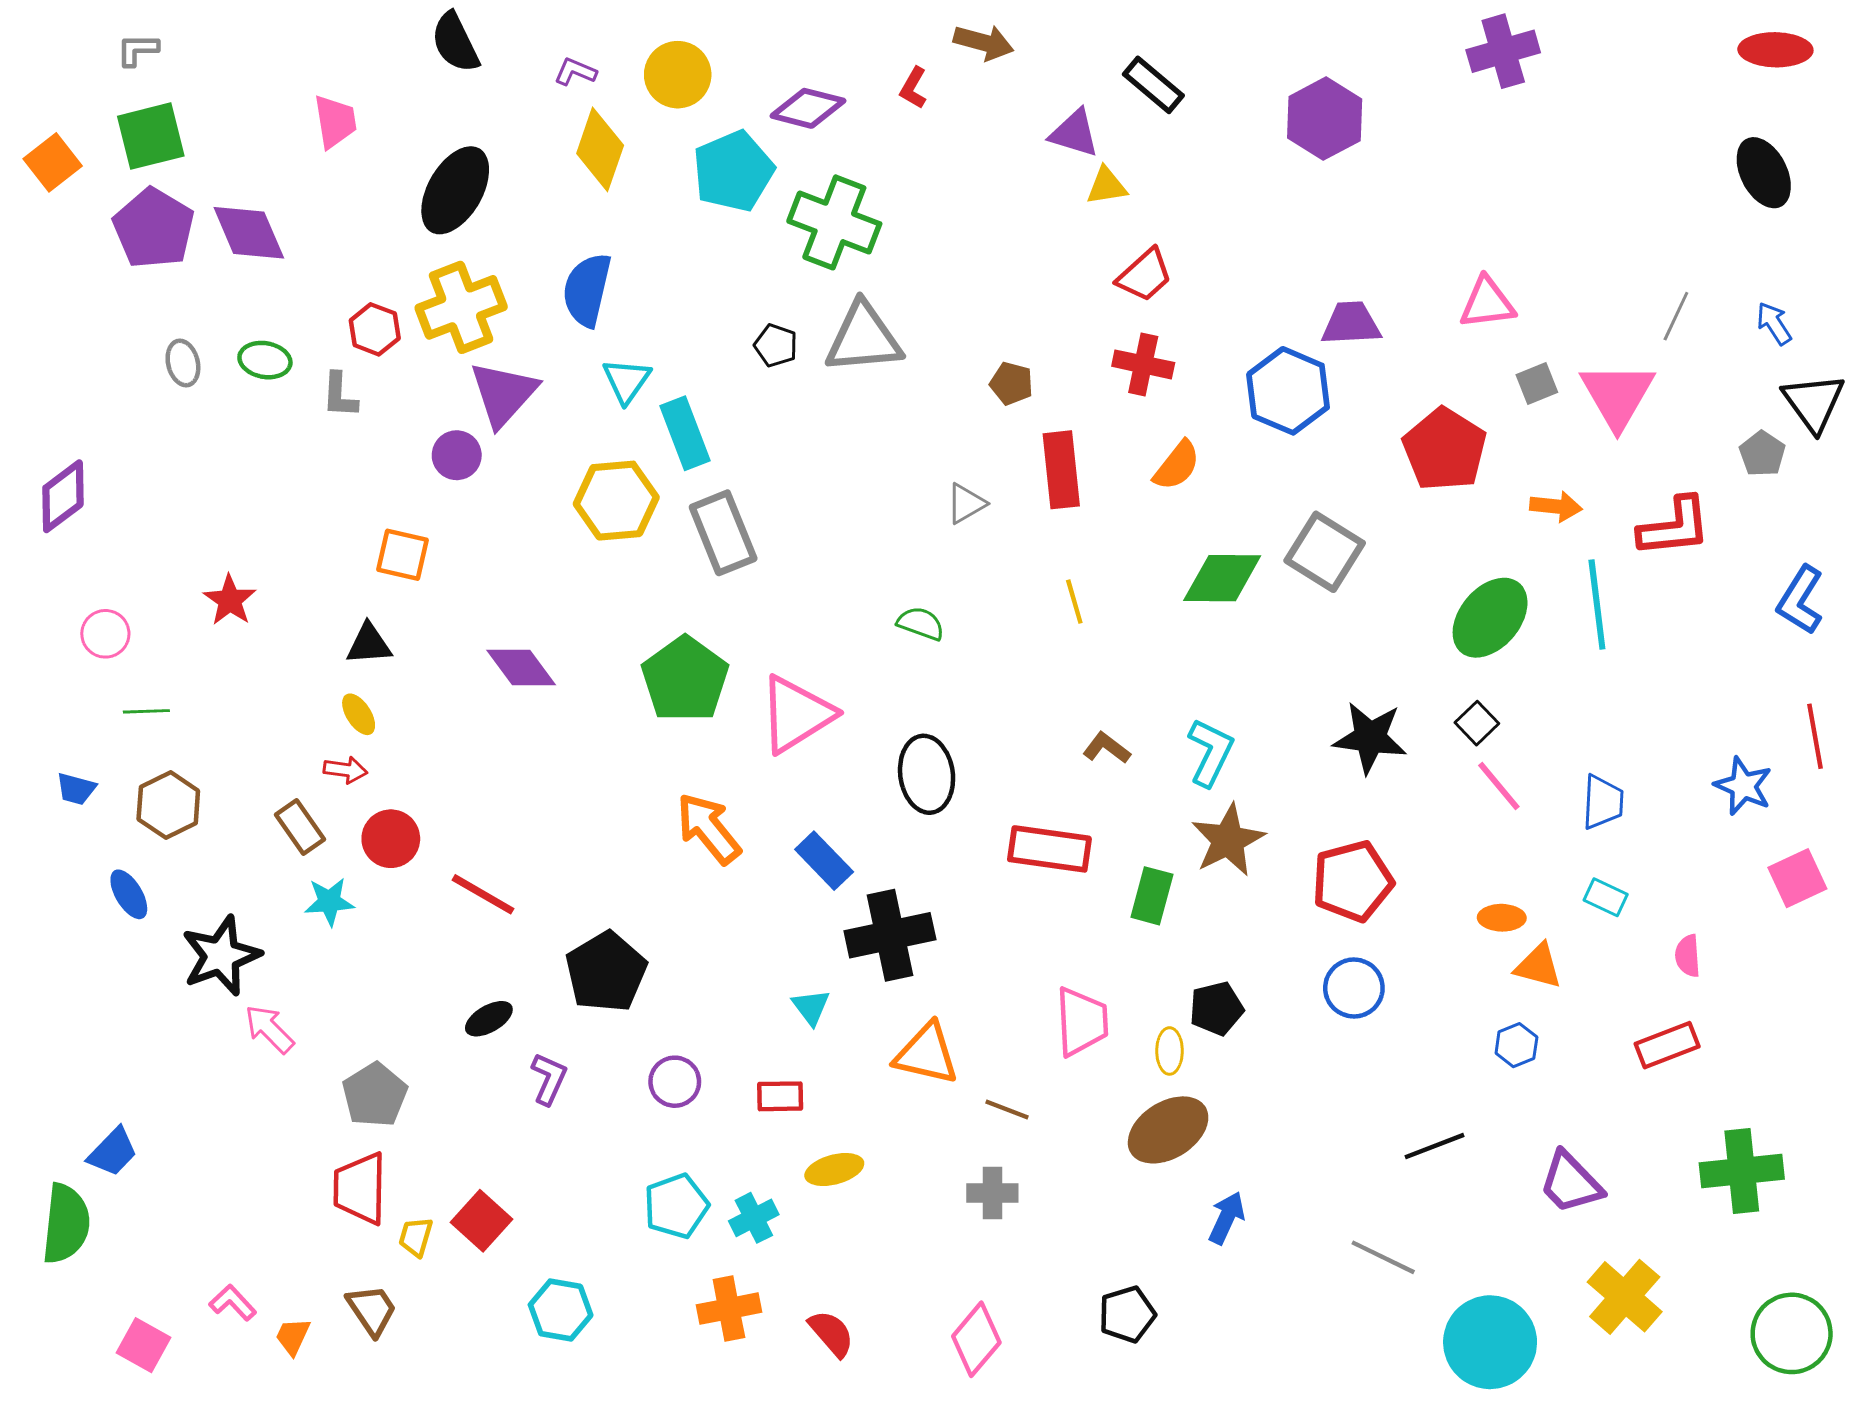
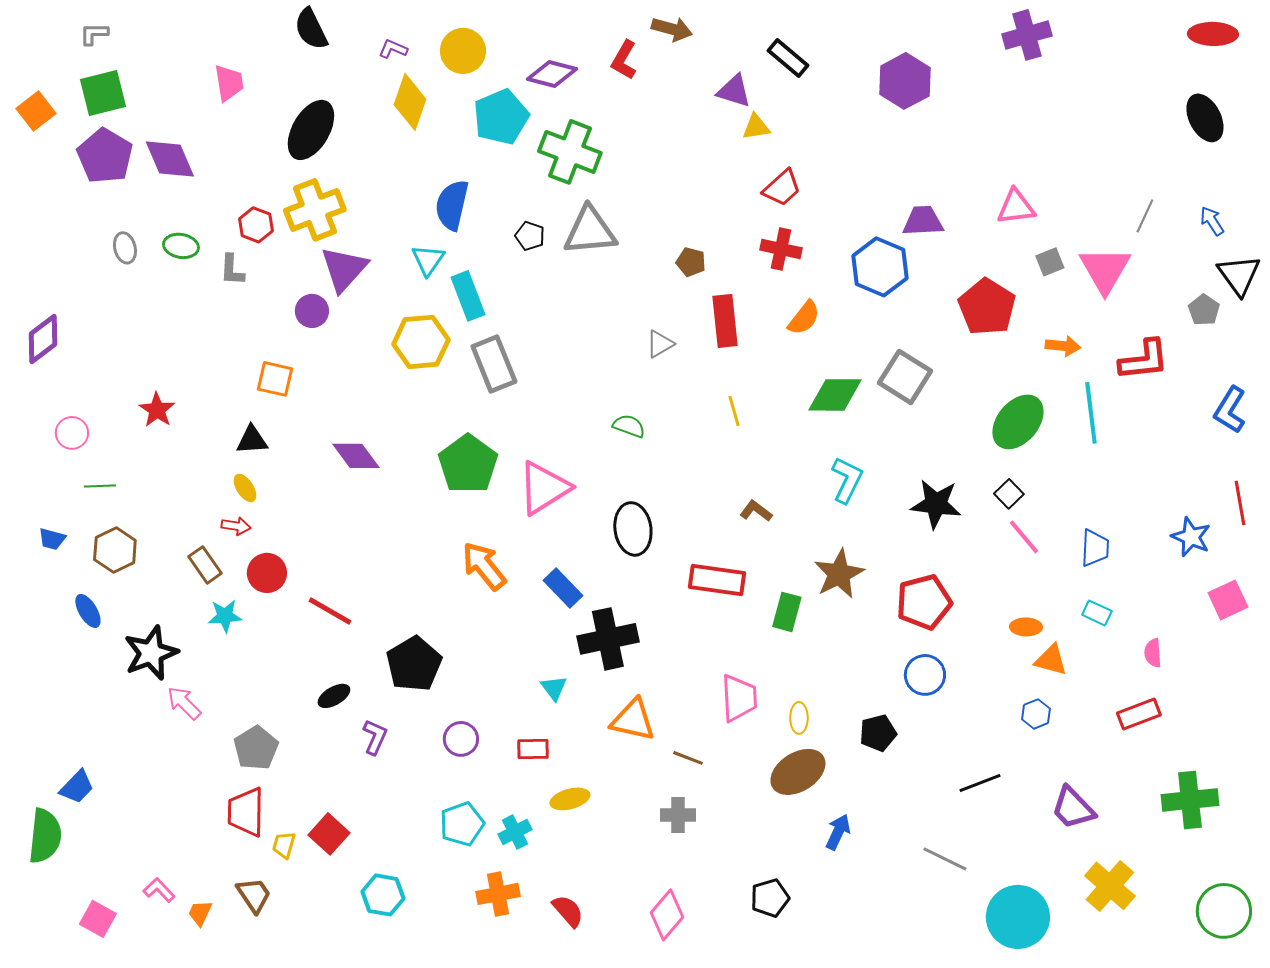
red L-shape: (913, 88) -> (624, 60), size x1.4
blue semicircle: (587, 290) -> (452, 205), moved
cyan L-shape: (1210, 752) -> (847, 480), moved
black pentagon: (1216, 1008) -> (878, 733), moved

